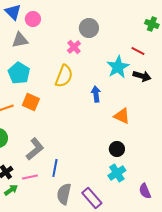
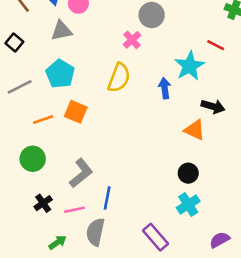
black arrow: (142, 76) -> (213, 106), moved
blue arrow: (96, 94) -> (165, 88), moved
green arrow: (11, 190) -> (58, 242), moved
purple semicircle: (145, 191) -> (220, 240), moved, turned 84
gray semicircle: (64, 194) -> (95, 232), moved

